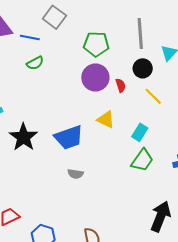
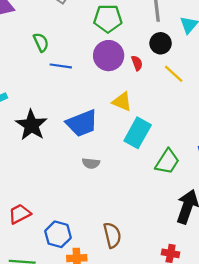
blue line: (30, 38) -> (61, 66), moved
green semicircle: (35, 63) -> (41, 42), turned -84
cyan rectangle: (140, 132) -> (138, 133), moved, size x1.5
green trapezoid: (142, 160) -> (167, 162), moved

